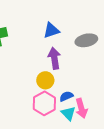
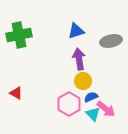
yellow circle: (45, 80) -> (83, 81), moved
pink arrow: (81, 108) -> (106, 109), turned -36

